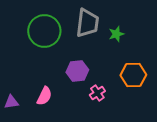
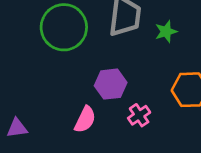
pink semicircle: (44, 96) -> (85, 120), moved

